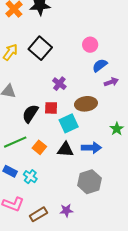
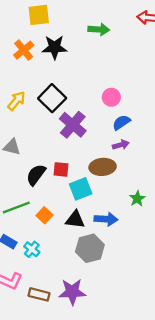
purple arrow: (111, 82) -> (121, 145), moved
purple cross: (59, 84) -> (73, 125), moved, size x1.6
gray hexagon: (89, 182) -> (90, 248), moved
purple star: (66, 210) -> (72, 292), size x1.6
brown rectangle: (38, 214) -> (39, 294), turned 42

